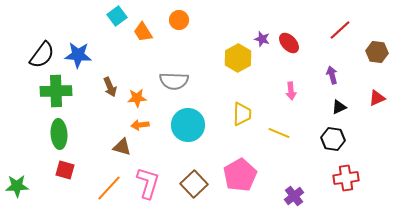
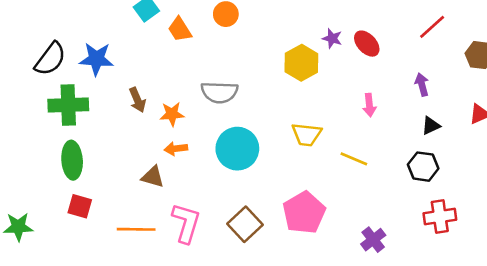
yellow trapezoid: (242, 114) -> (307, 135), turned 95
orange line: (109, 188) -> (136, 229), turned 48

